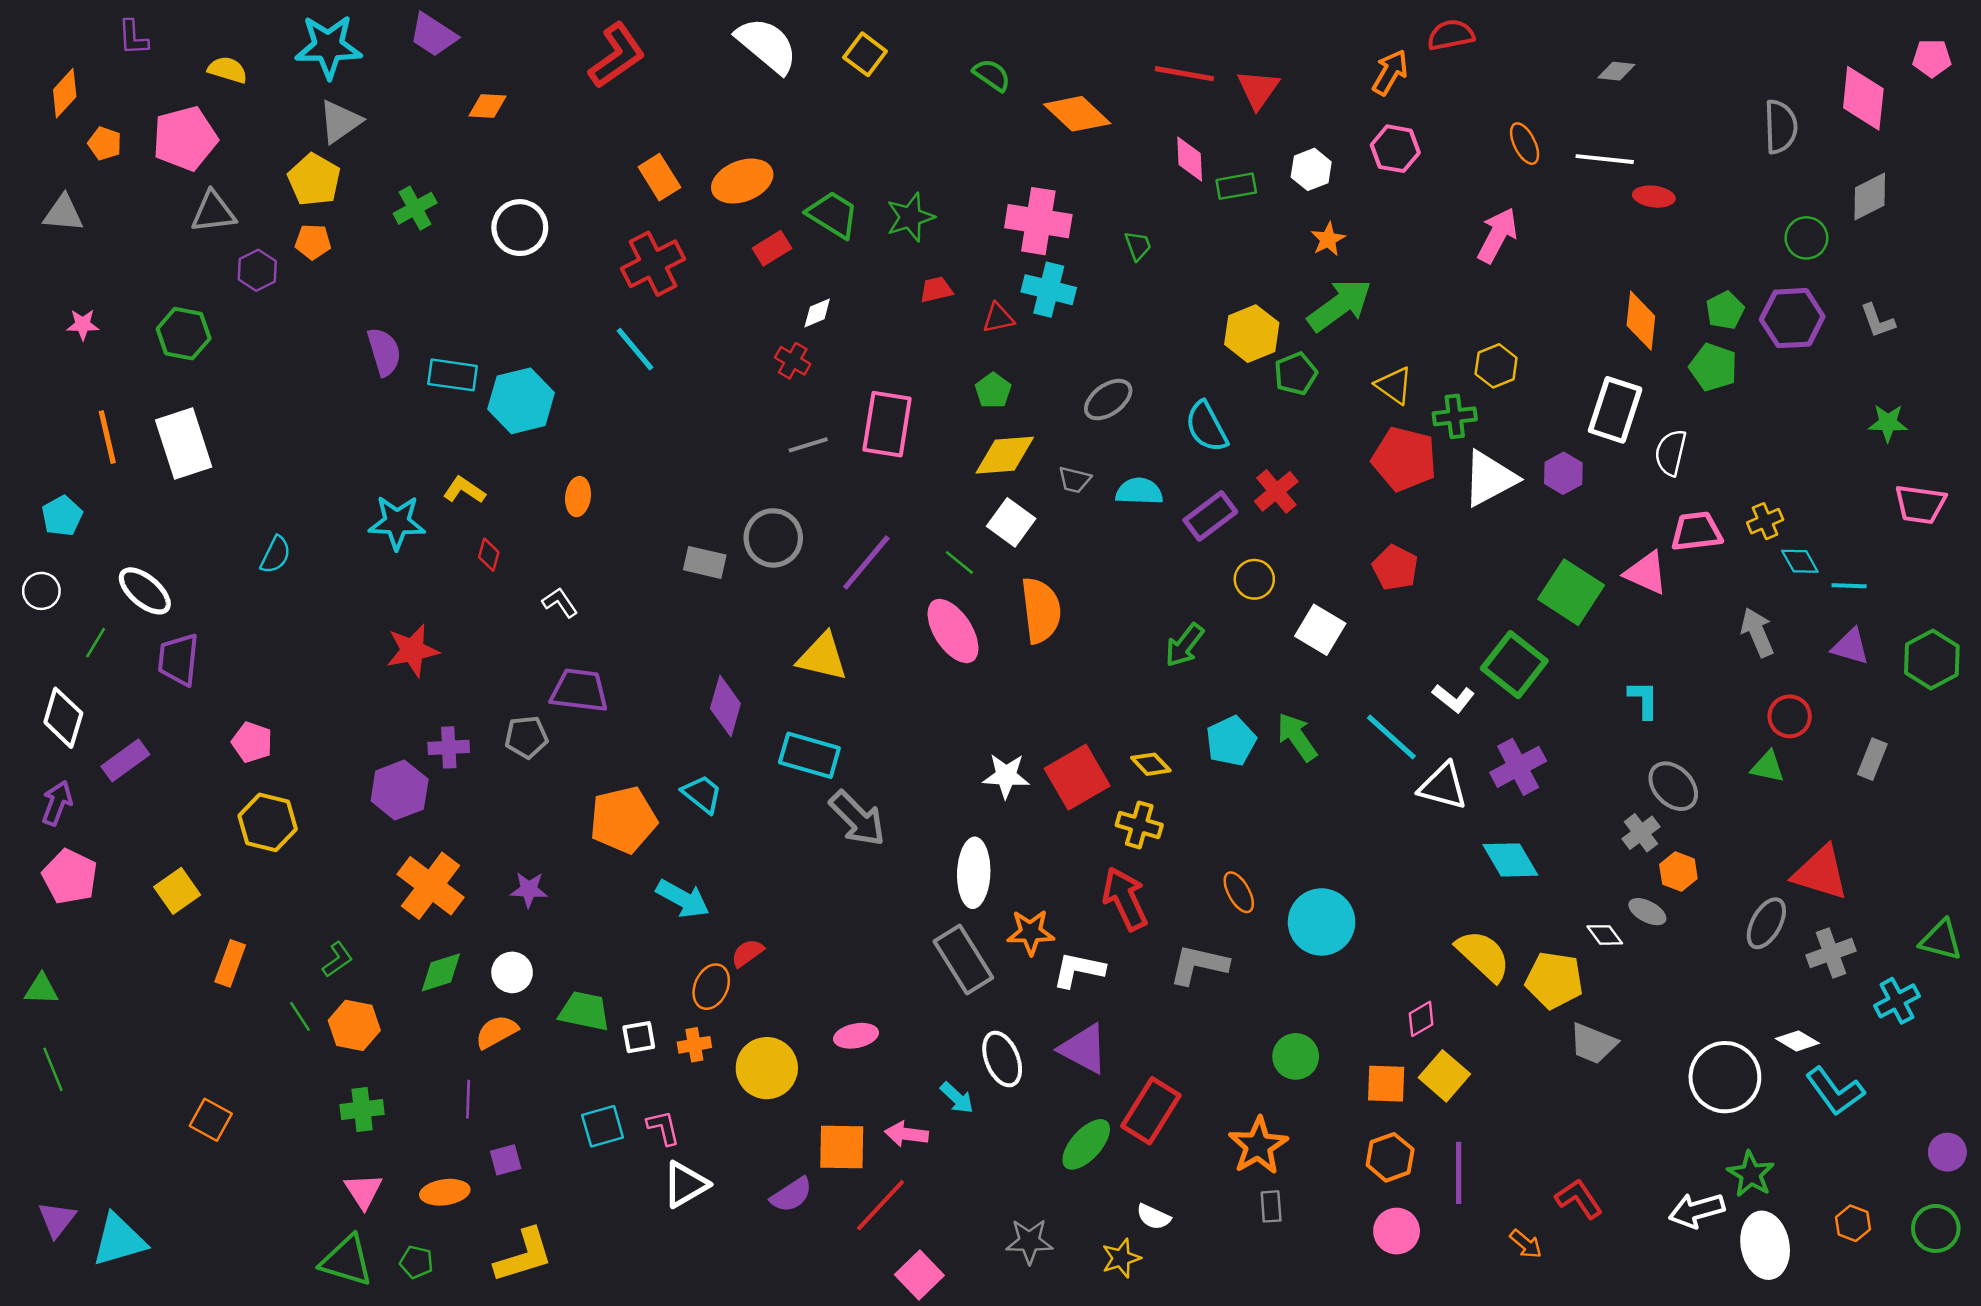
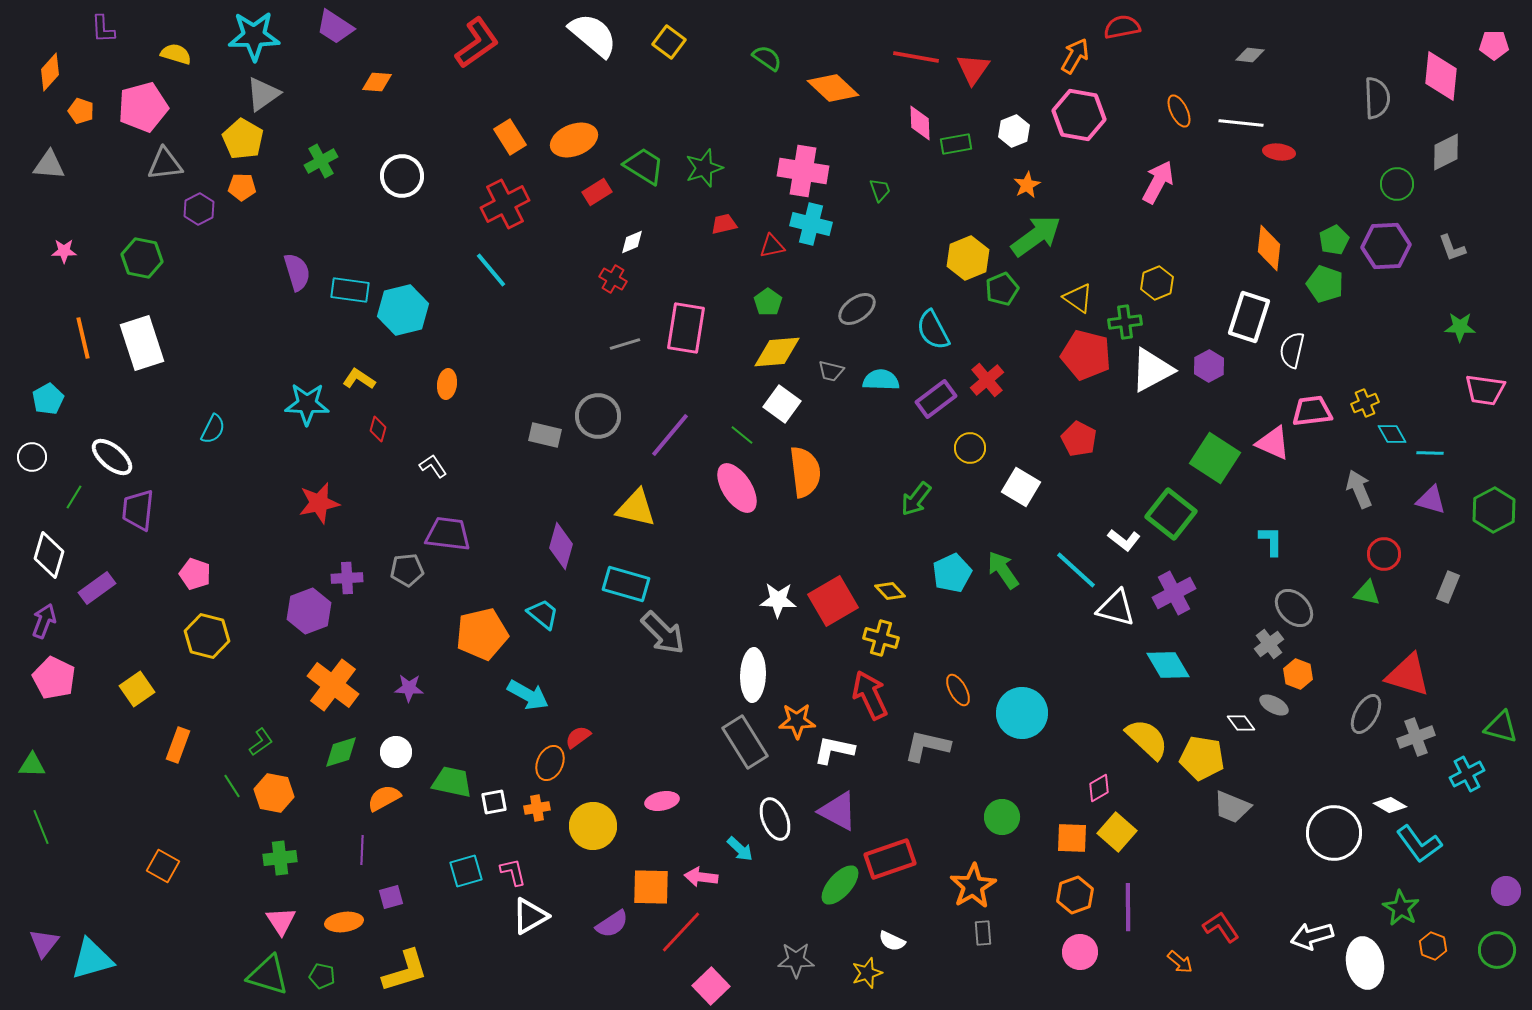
pink hexagon: (1395, 149) -> (1079, 115), size x1.4
red rectangle: (1151, 1111) -> (890, 859), turned 39
green star: (1751, 1174) -> (1401, 908), moved

